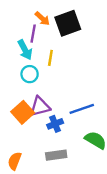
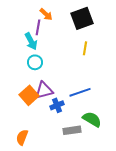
black square: (68, 23) -> (82, 18), moved
yellow line: (50, 58) -> (85, 48), moved
gray rectangle: (56, 155) -> (72, 130), moved

